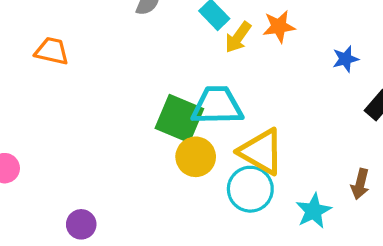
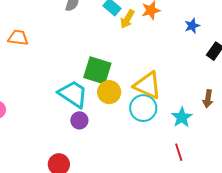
cyan trapezoid: (217, 106) -> (73, 94), moved, turned 40
purple circle: (81, 224) -> (79, 120), moved

